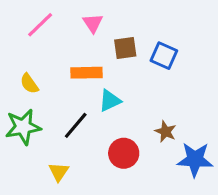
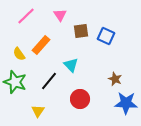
orange rectangle: (87, 73) -> (41, 45), moved, turned -48
cyan triangle: (110, 101) -> (71, 65), turned -49
green star: (23, 127) -> (15, 82), turned 30
brown star: (166, 132) -> (115, 79), moved

